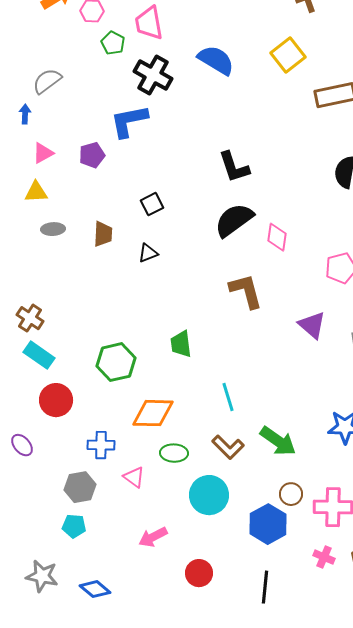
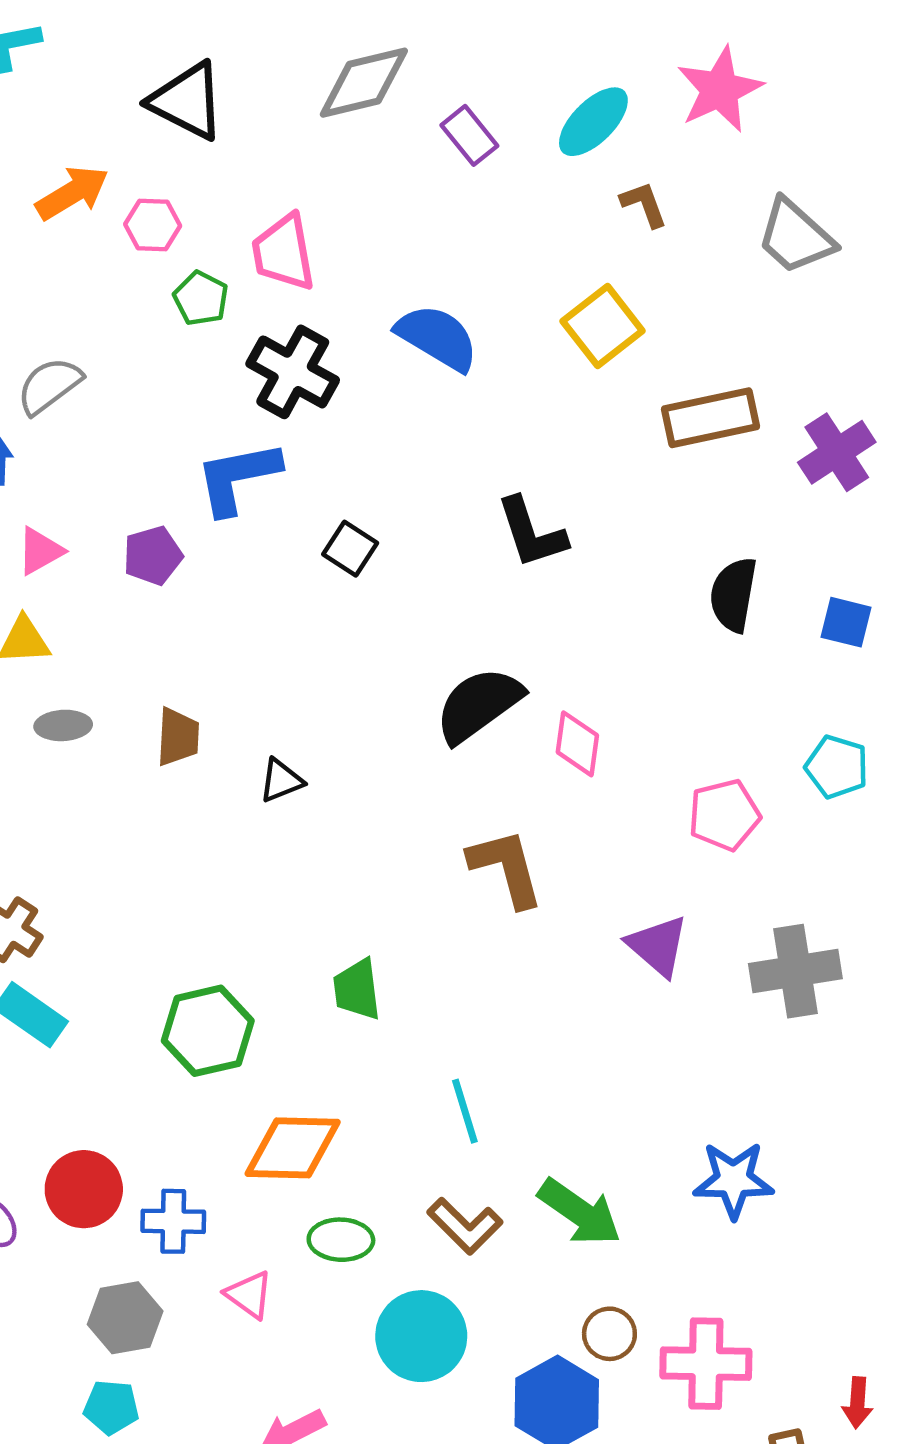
black L-shape: (234, 167) -> (531, 533), moved
black square: (152, 204) -> (350, 549), moved, turned -30
red circle: (56, 400) -> (84, 1189), moved

